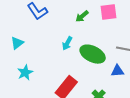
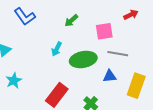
pink square: (108, 12) -> (104, 31), moved
green ellipse: (93, 54) -> (83, 59), turned -35

